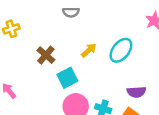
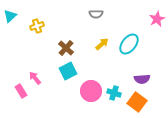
gray semicircle: (71, 12) -> (96, 14), moved
cyan square: (67, 78) -> (68, 71), moved

